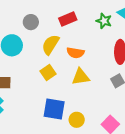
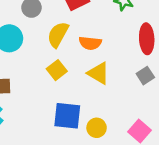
yellow triangle: (81, 77) -> (98, 73), turned 42

